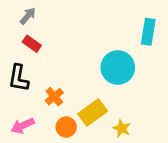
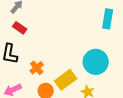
cyan circle: (118, 68) -> (96, 62), moved

